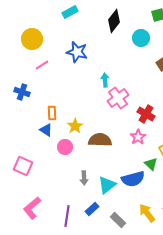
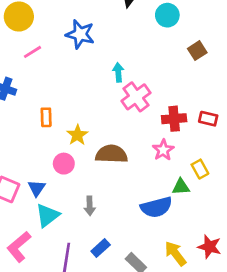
red cross: (146, 114) -> (174, 119), turned -36
blue triangle: (46, 130) -> (37, 188), moved, turned 32
green triangle: (151, 164) -> (181, 187), turned -48
cyan triangle: (107, 185) -> (47, 215), moved

